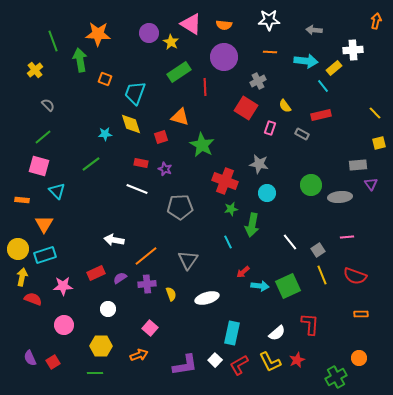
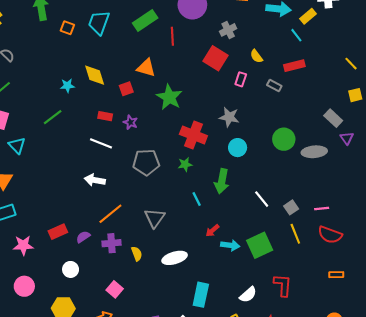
cyan trapezoid: (135, 93) -> (99, 23), moved
gray rectangle: (358, 165) -> (333, 118), turned 48
green star: (231, 209) -> (185, 164), moved
pink line: (347, 237) -> (322, 209), moved
white arrow: (114, 240) -> (95, 180), moved

